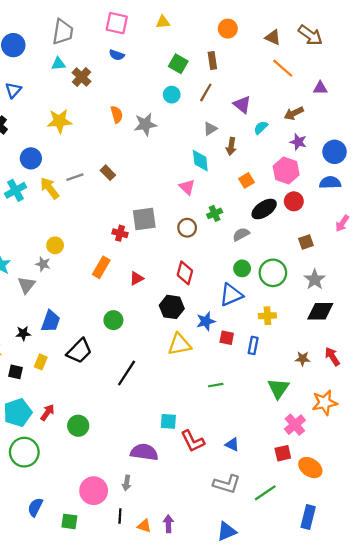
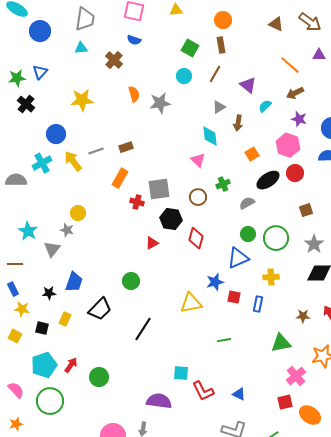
orange circle: (228, 29) -> (223, 20), moved
orange line: (283, 68) -> (290, 65), moved
brown cross: (81, 77) -> (114, 60), moved
purple triangle: (320, 88) -> (319, 55), moved
brown rectangle: (108, 173) -> (126, 147), turned -64
orange rectangle: (101, 267) -> (120, 178), moved
black hexagon: (172, 307) -> (171, 219), moved
green triangle: (278, 388) -> (281, 343), turned 45

